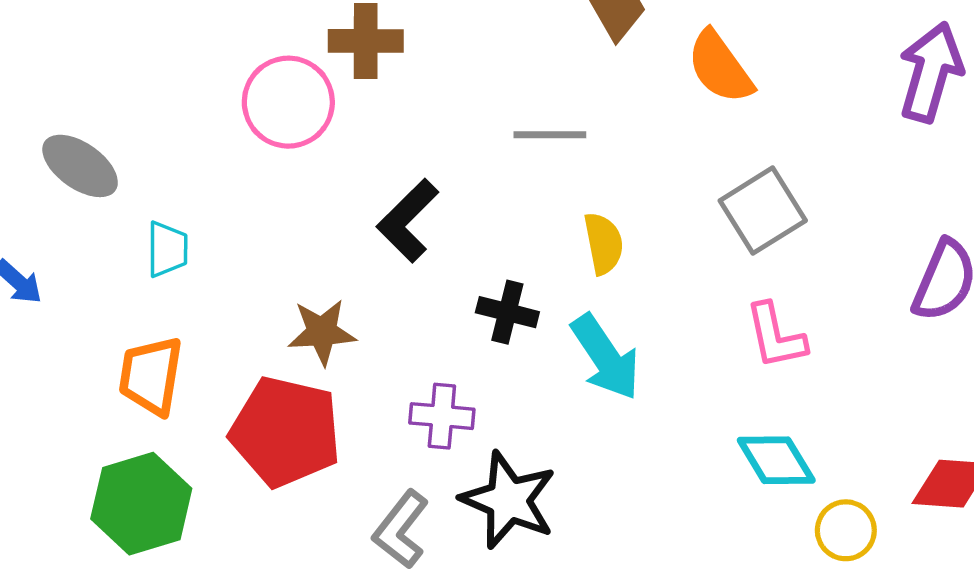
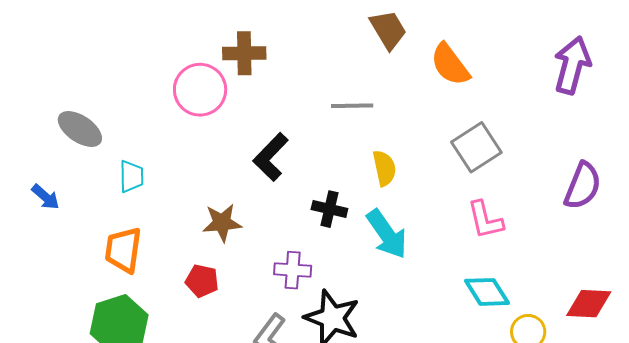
red pentagon: (285, 432) -> (202, 281), size x0.5

